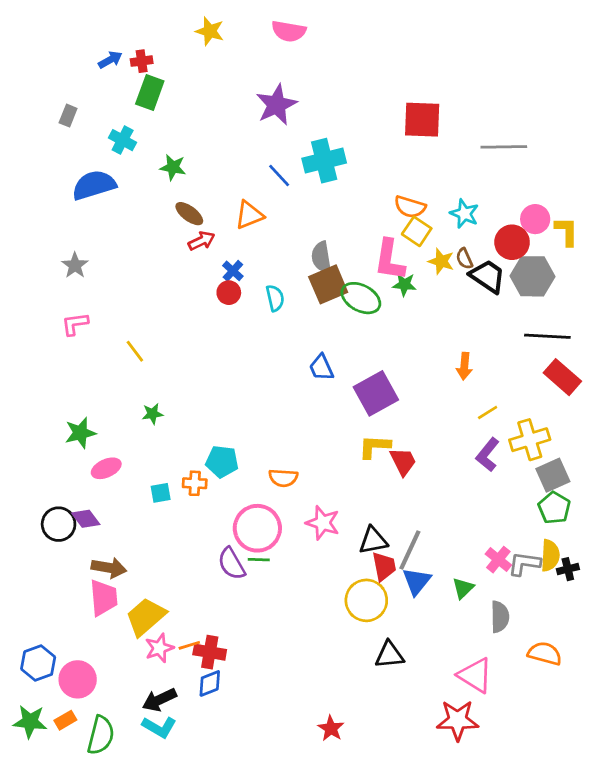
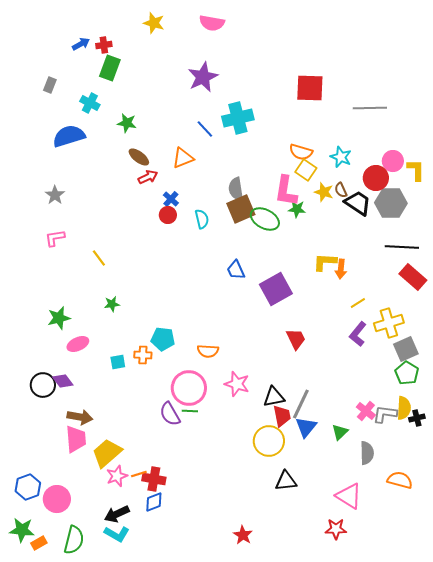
yellow L-shape: (374, 447) -> (325, 262), moved
orange rectangle: (65, 720) -> (39, 543), moved
red star: (458, 720) -> (336, 529), size x0.7

